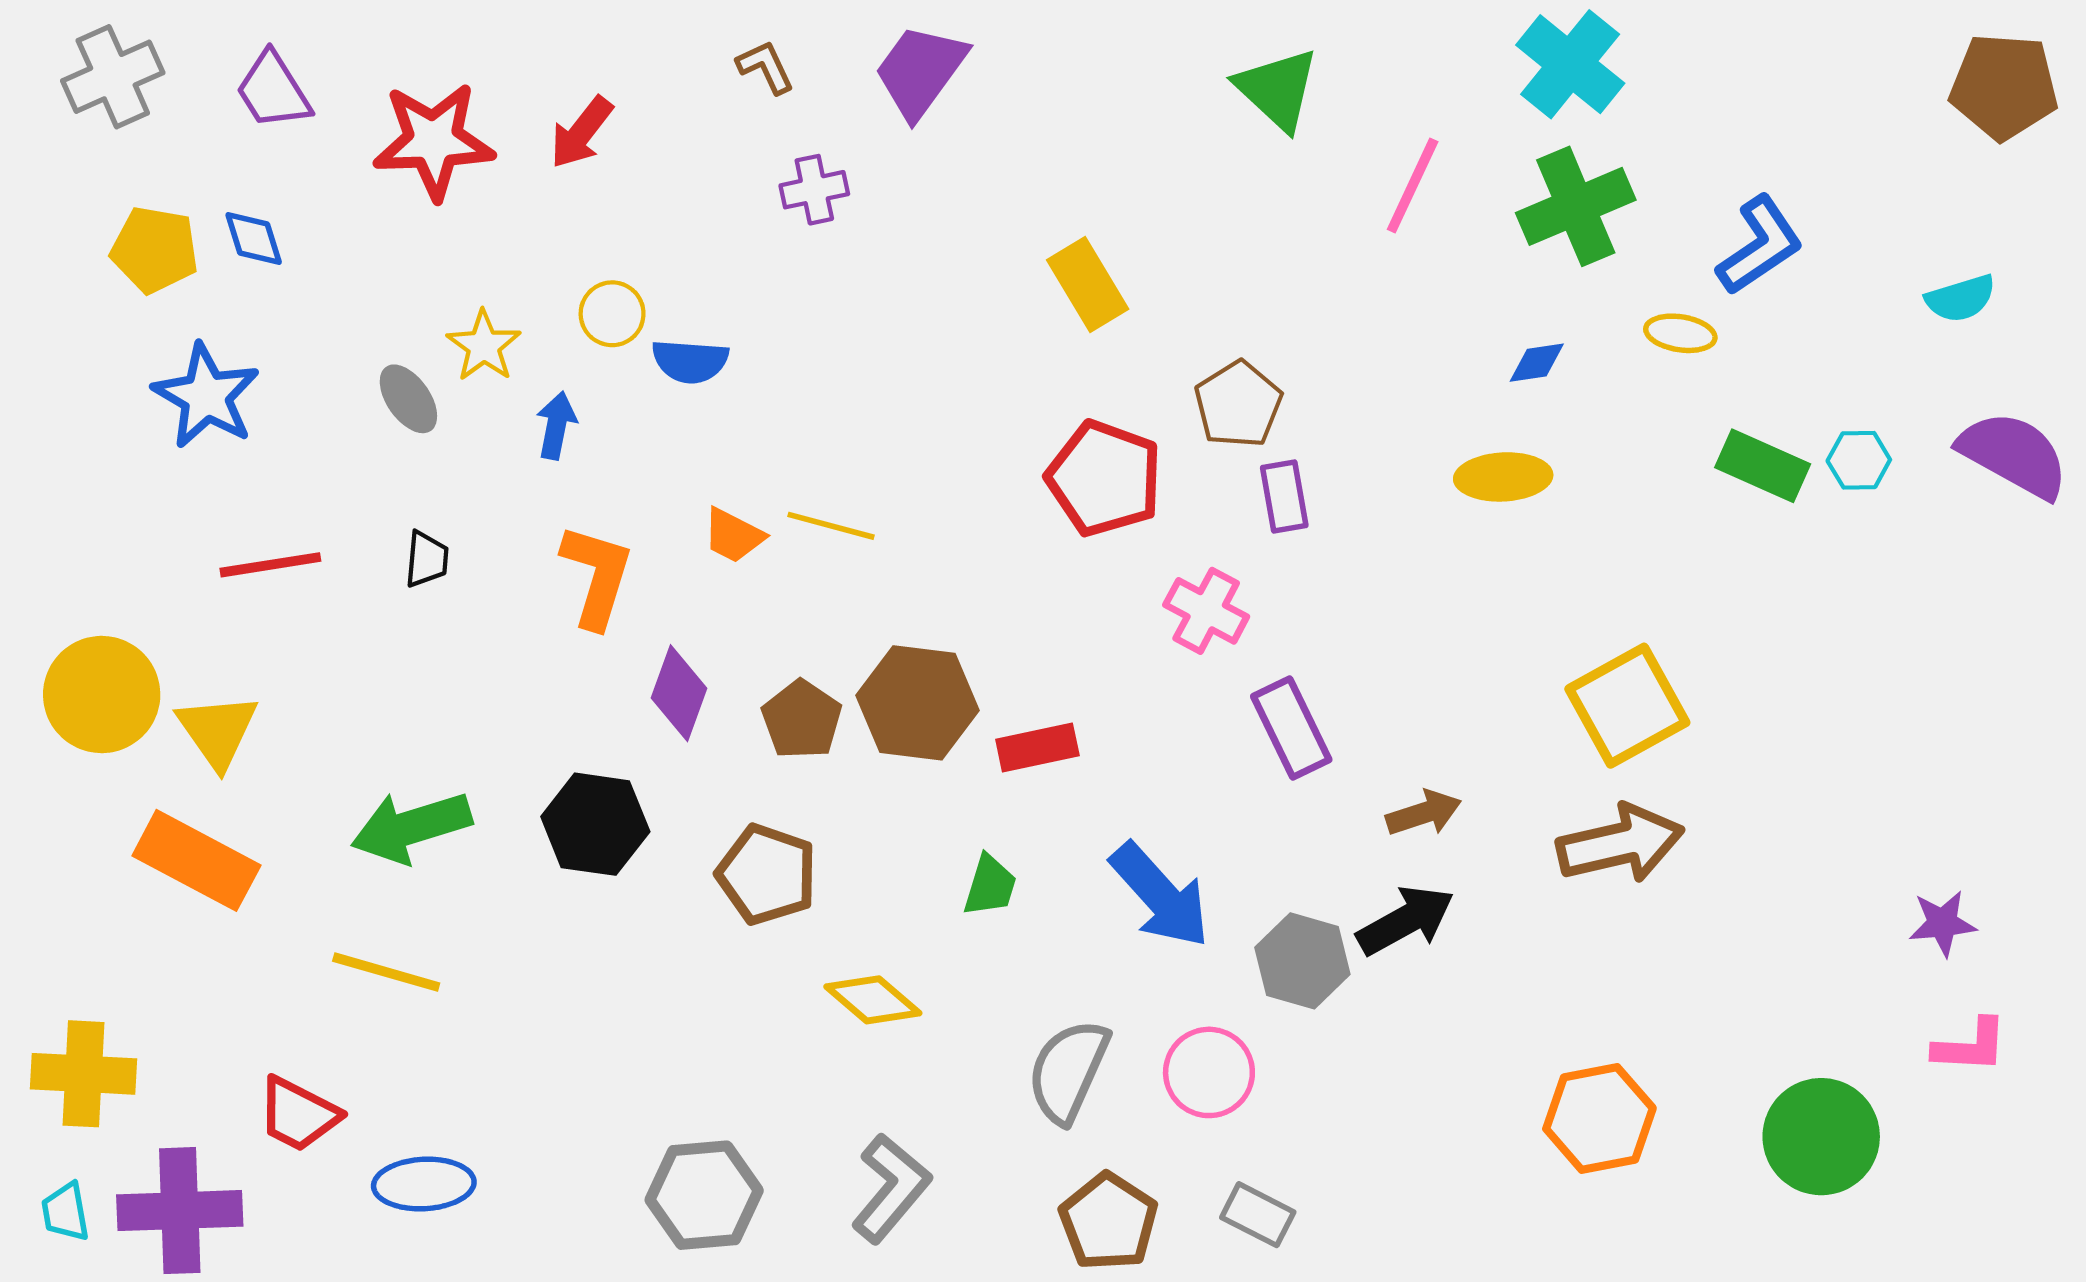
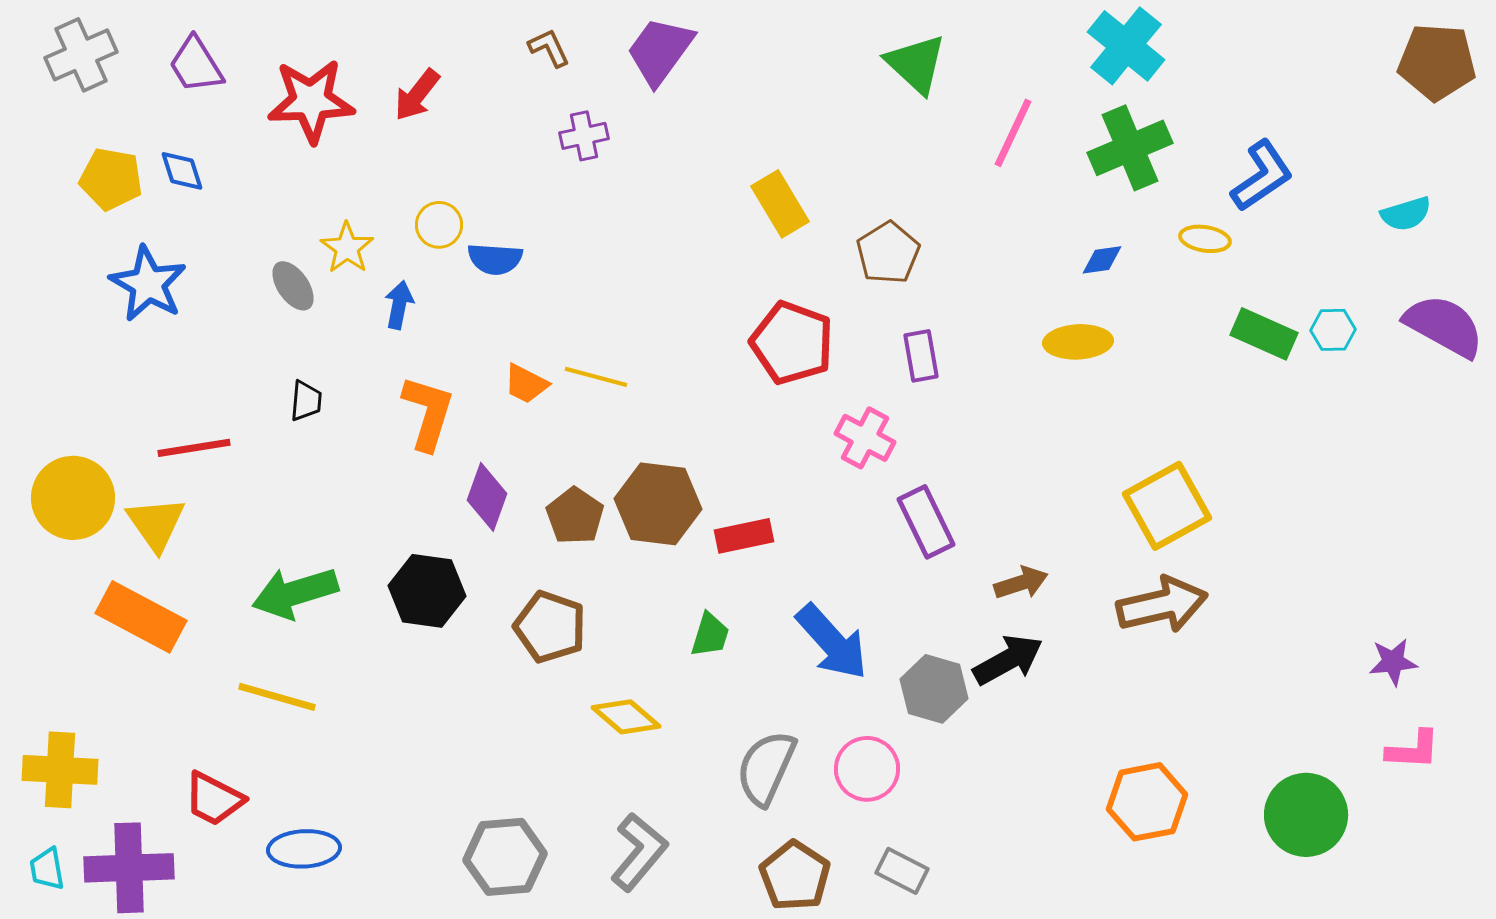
brown pentagon: (1238, 404) -> (888, 253), moved
red line: (270, 565) -> (194, 448), moved

